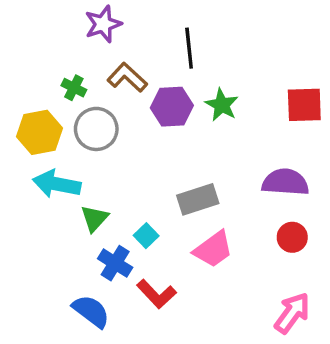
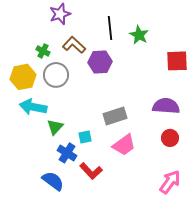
green star: (222, 105) -> (139, 35), moved
cyan square: (146, 236) -> (85, 137), turned 32

